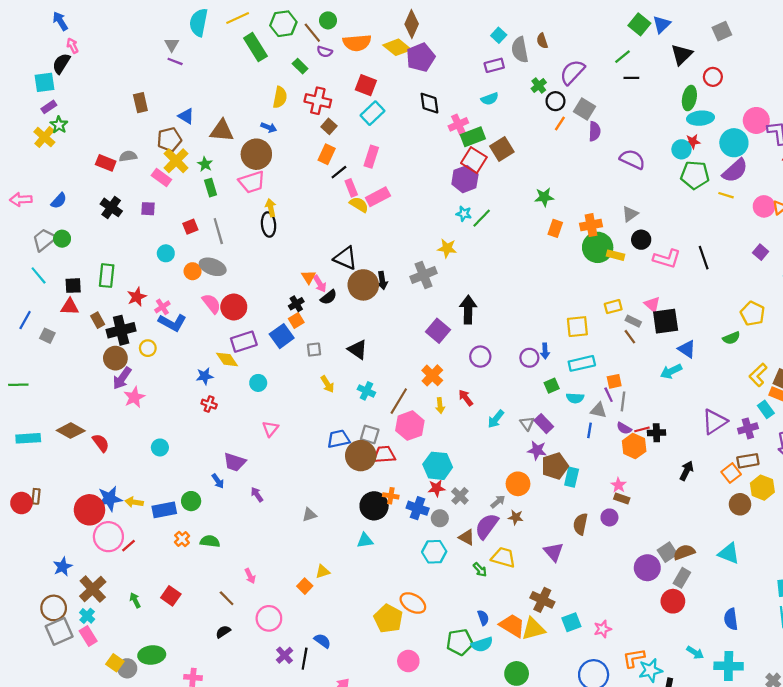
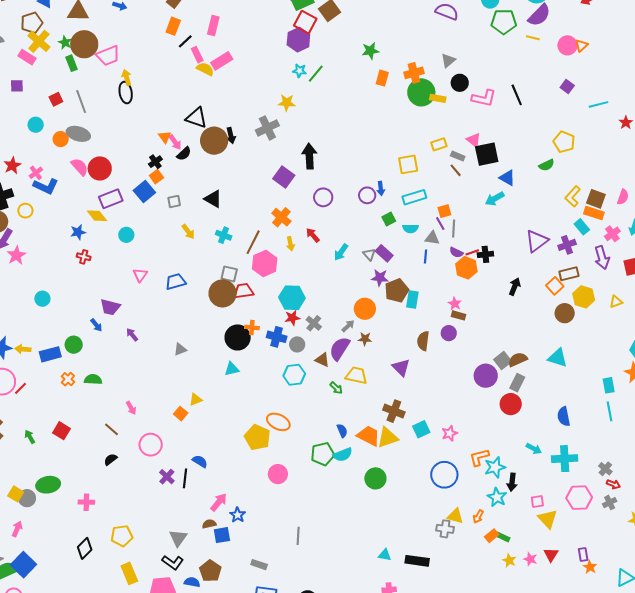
brown circle: (256, 154) -> (84, 44), moved
blue trapezoid: (338, 439) -> (176, 282), moved

